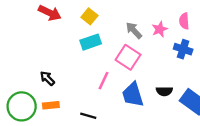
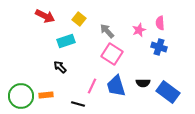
gray arrow: (134, 30) -> (107, 31), moved
cyan rectangle: (91, 42) -> (66, 41), moved
black arrow: (47, 78) -> (60, 67), moved
pink line: (103, 81) -> (92, 86), moved

